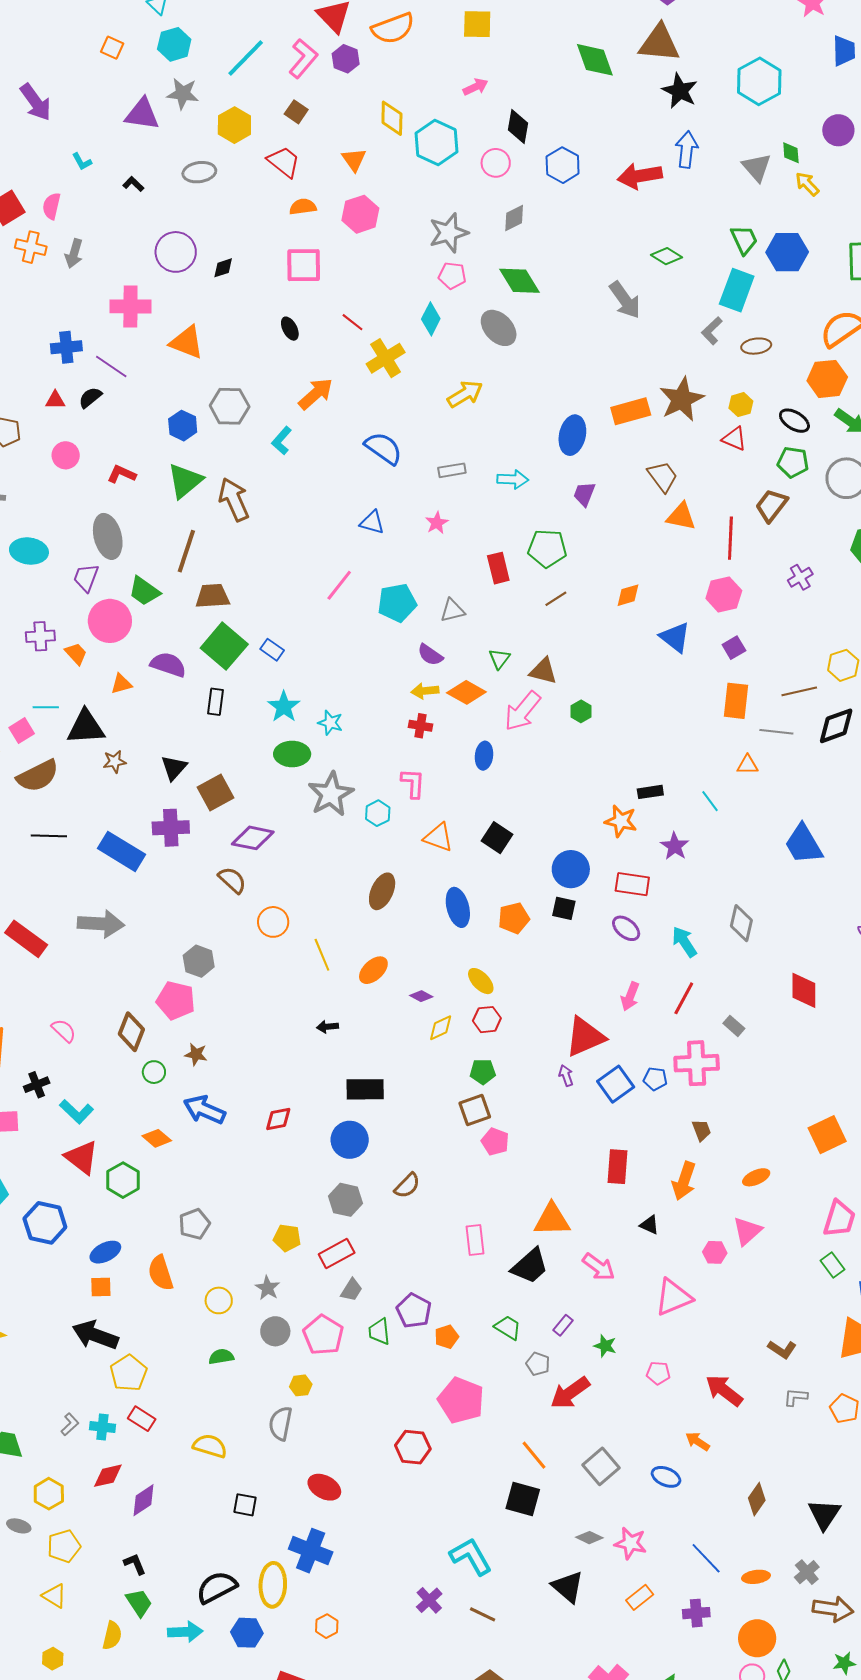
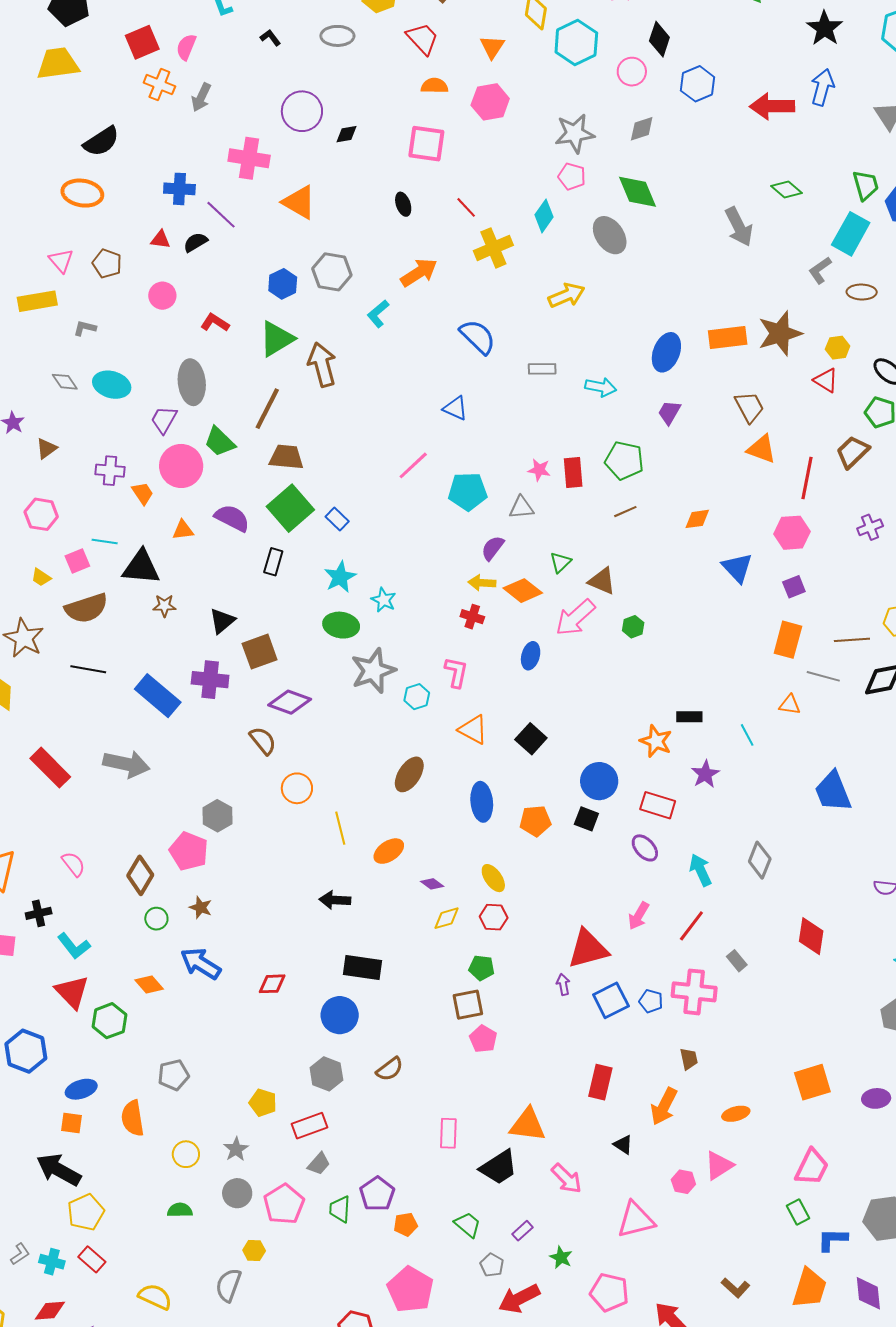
pink star: (437, 523) -> (539, 470), moved, turned 30
purple semicircle: (430, 655) -> (493, 548), turned 84
black arrow: (327, 1027) -> (335, 900), size x1.4
pink pentagon: (658, 1373) -> (609, 1292), size x1.6

